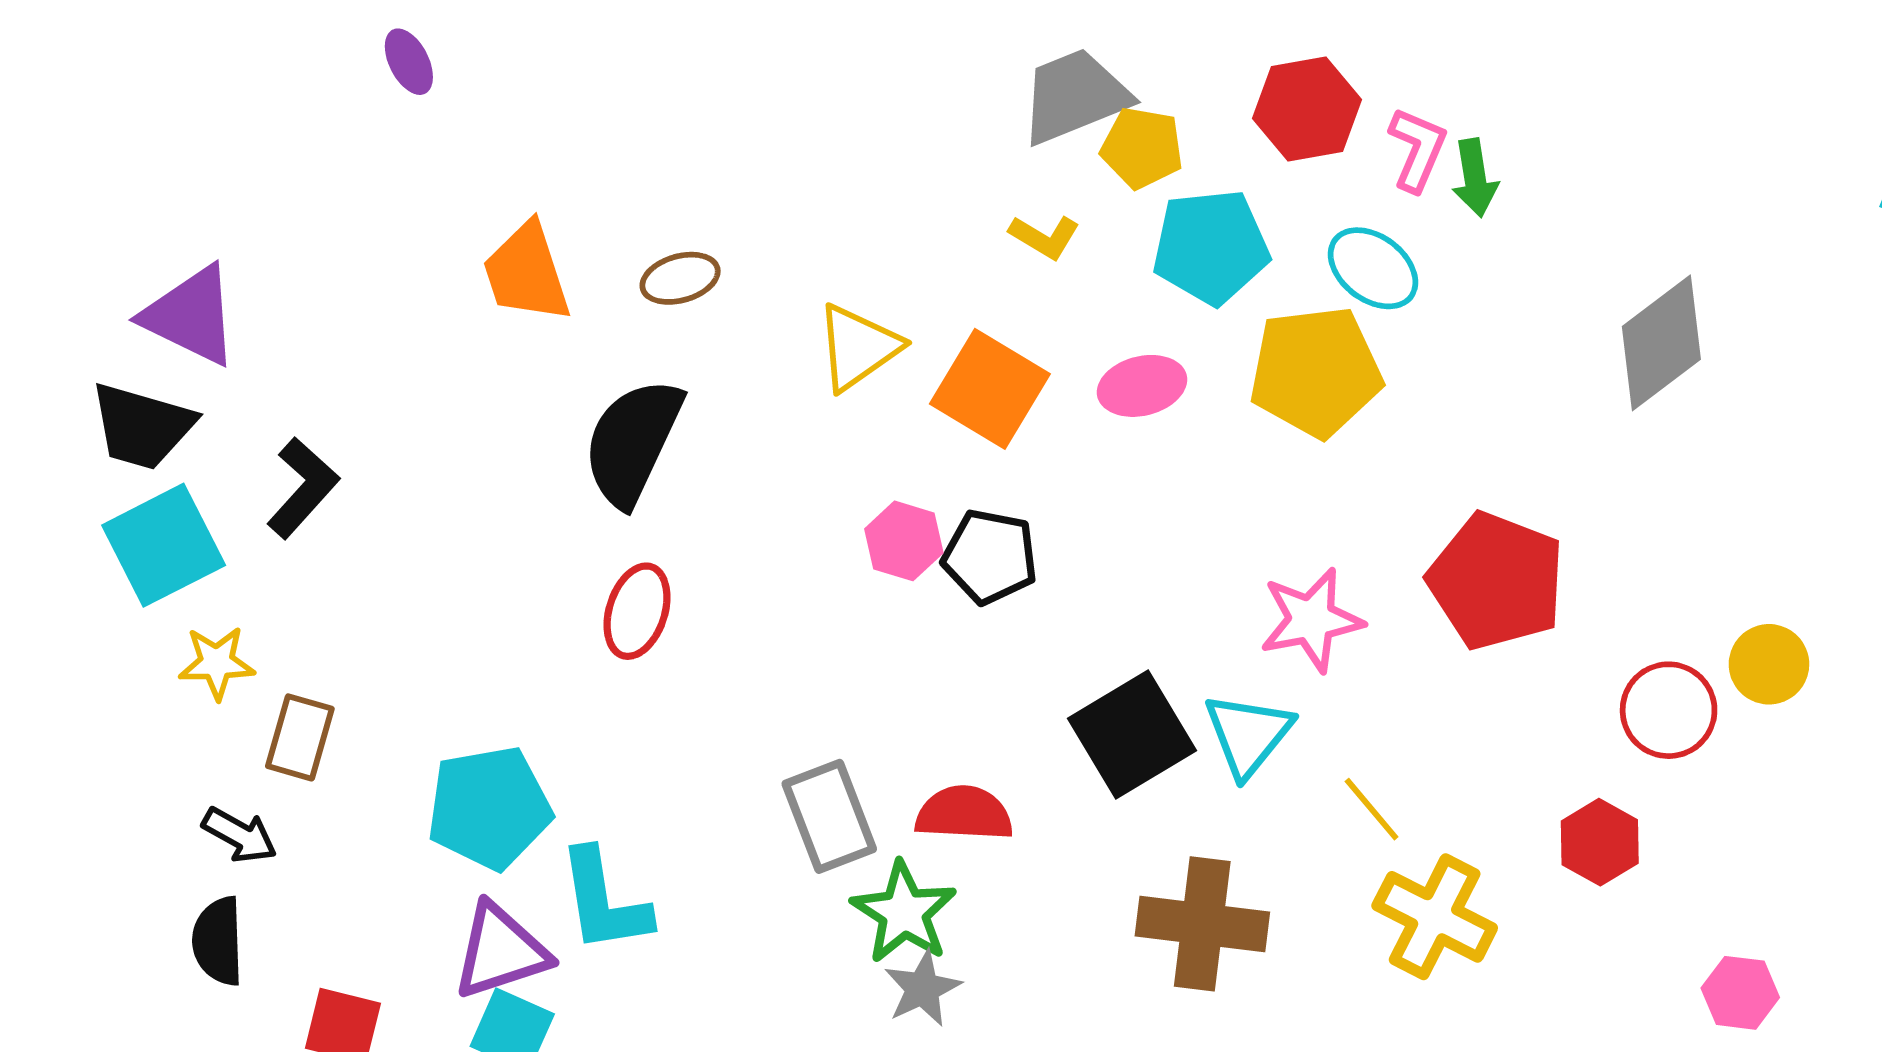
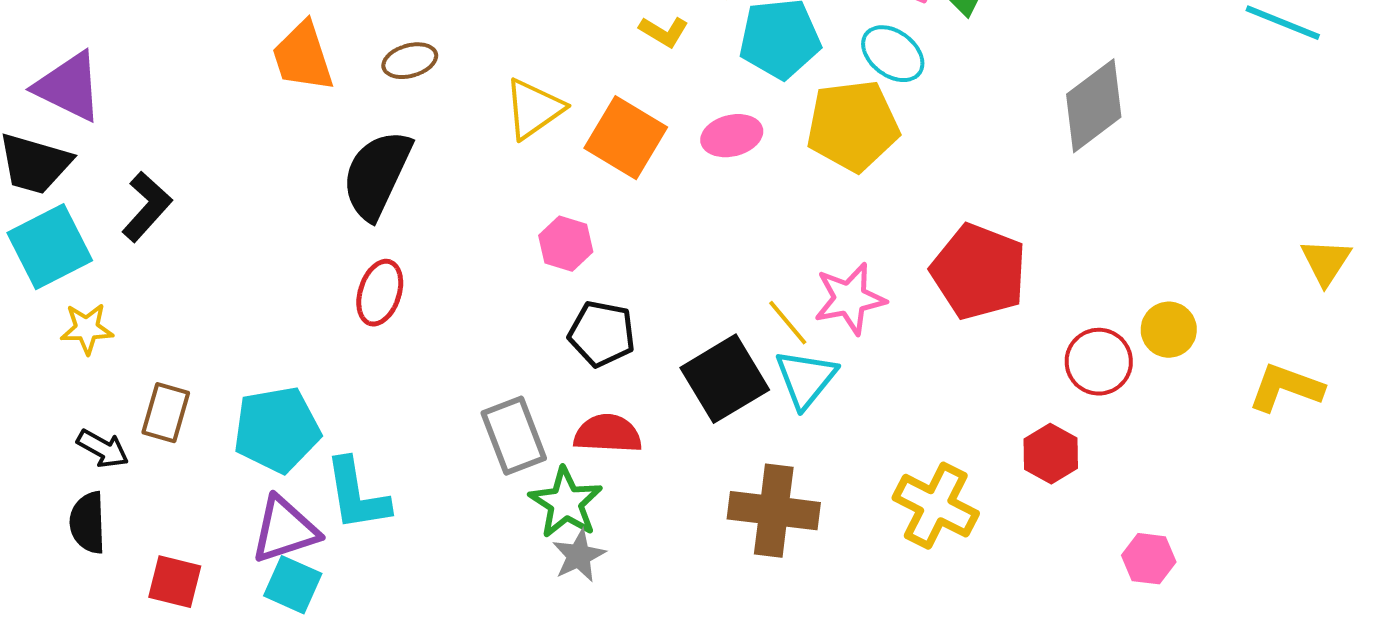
black pentagon: (990, 557) -> (602, 334), moved
brown rectangle: (300, 737) -> (166, 413), moved
yellow line: (1372, 809) -> (788, 323), moved

